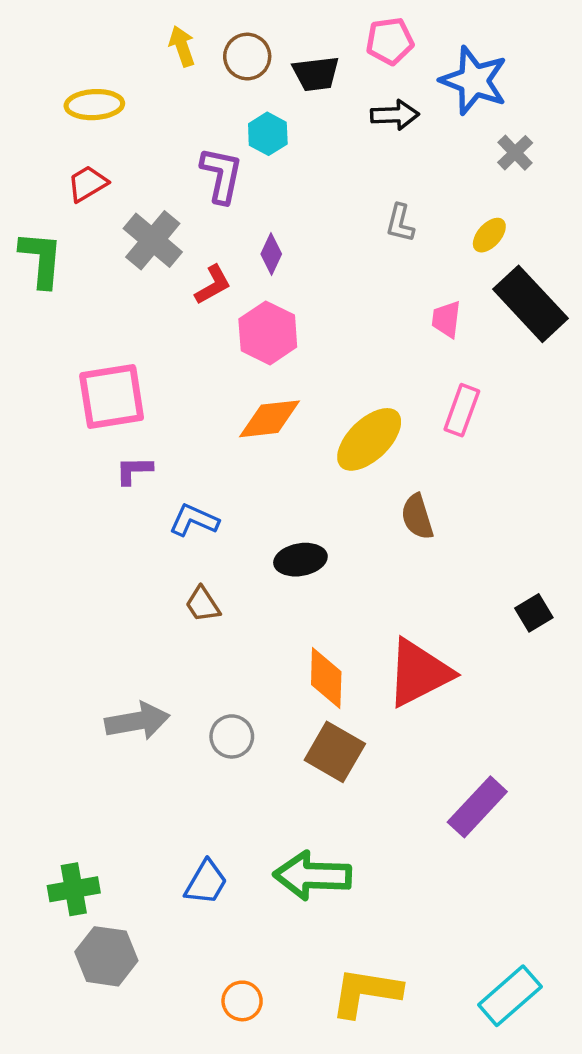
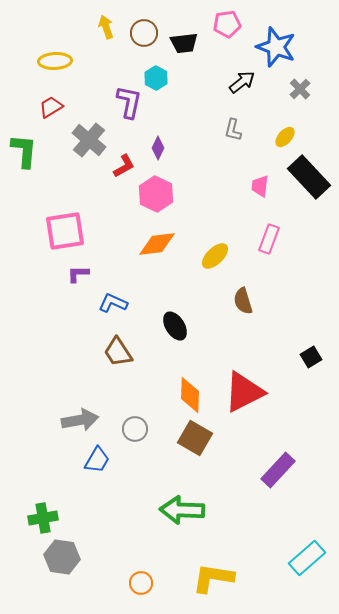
black arrow: (395, 115) -> (242, 82), moved, turned -36
yellow ellipse: (369, 439) -> (215, 256), size x0.7
black ellipse: (300, 560) -> (175, 326), turned 68
brown trapezoid: (203, 604) -> (118, 352), size x1.4
blue trapezoid: (206, 882) -> (97, 460), moved
cyan rectangle: (510, 996) -> (307, 558), moved

